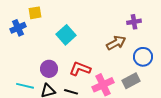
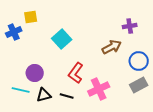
purple circle: (49, 69) -> (35, 73), moved
red L-shape: (80, 69) -> (76, 73), turned -75
gray rectangle: (131, 81) -> (139, 85), moved

